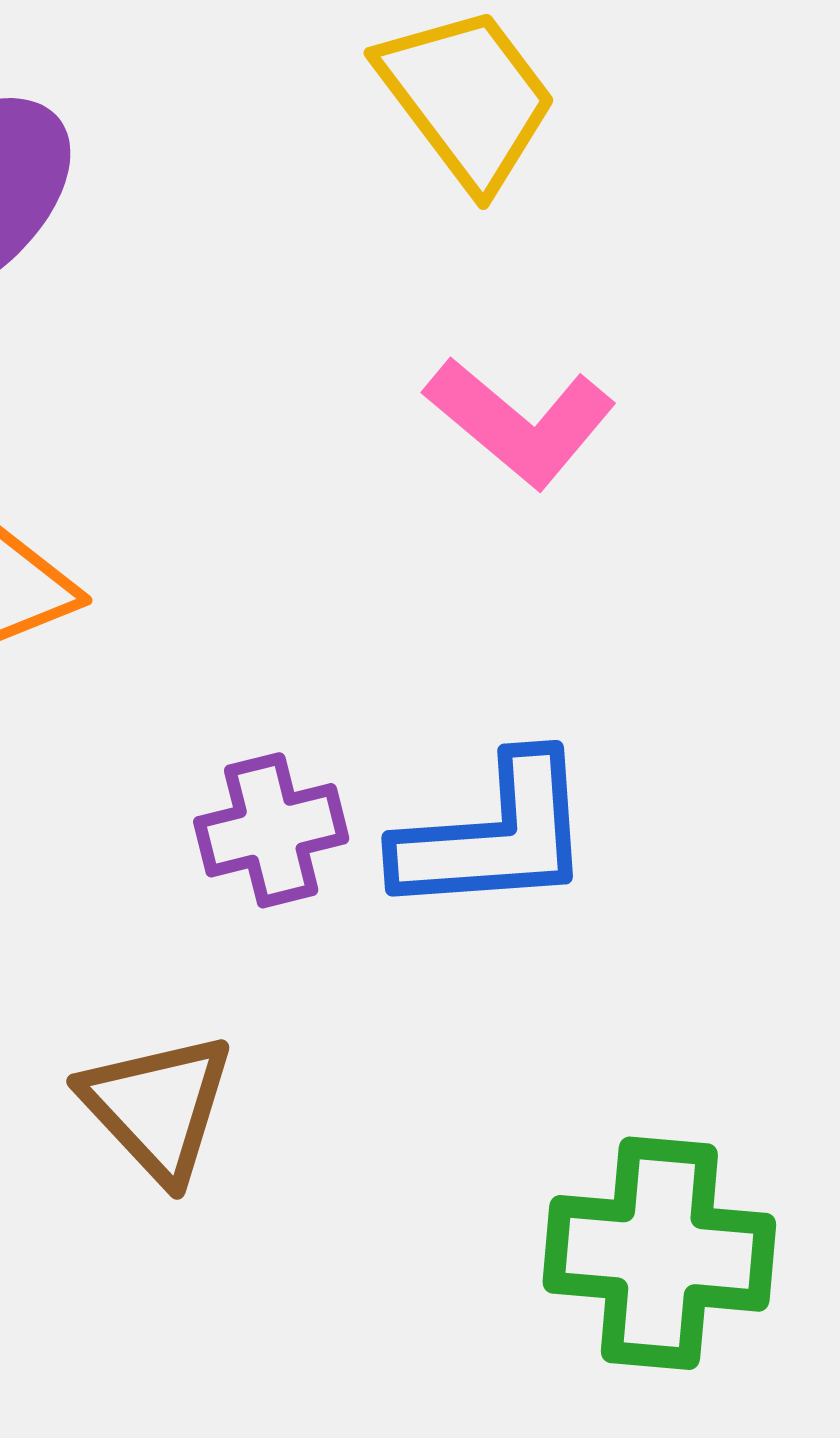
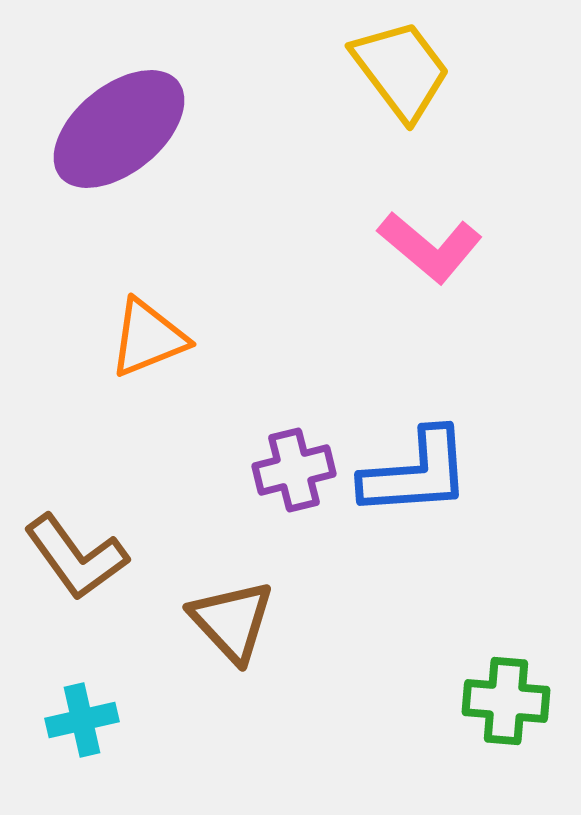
green cross: (659, 1253) -> (506, 701), size x0.7

